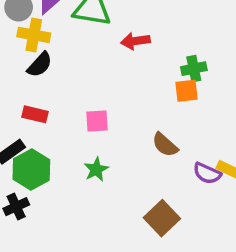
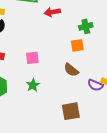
orange square: (187, 91) -> (77, 45), moved
brown square: (162, 218) -> (71, 111), turned 36

